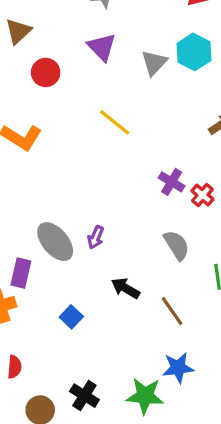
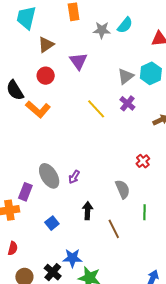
purple triangle: (102, 47) -> (78, 61), moved
red circle: (46, 72) -> (46, 76), moved
purple cross: (172, 182) -> (127, 103), moved
black arrow: (126, 288) -> (88, 211), turned 54
blue star: (178, 368) -> (72, 258), moved

